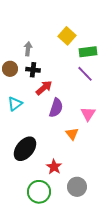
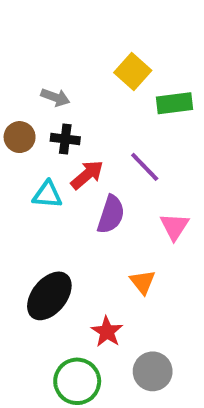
gray arrow: (28, 49) -> (55, 97), turned 104
purple line: (85, 74) -> (145, 167), moved
cyan triangle: (15, 104) -> (47, 195), moved, turned 42
orange triangle: (72, 134) -> (143, 282), moved

